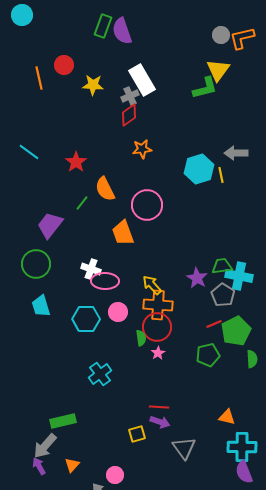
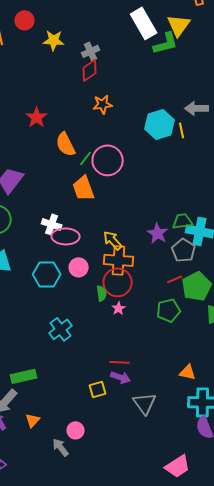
white rectangle: (142, 80) -> (144, 23), moved
green line: (82, 203) -> (86, 158), moved

